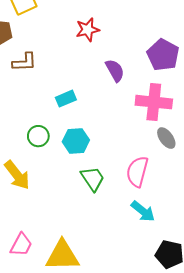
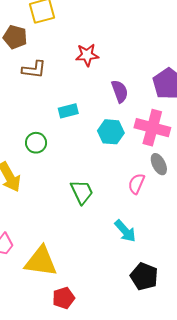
red star: (88, 30) -> (87, 55), moved
cyan hexagon: (76, 141) -> (111, 132), moved
pink semicircle: (137, 172) -> (136, 184), moved, size x0.7

